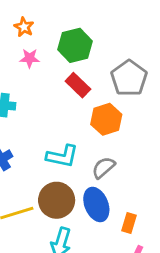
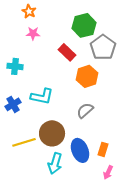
green hexagon: (75, 45) -> (84, 25), moved
cyan L-shape: (62, 156) -> (42, 96), moved
blue ellipse: (96, 204) -> (80, 150), moved

